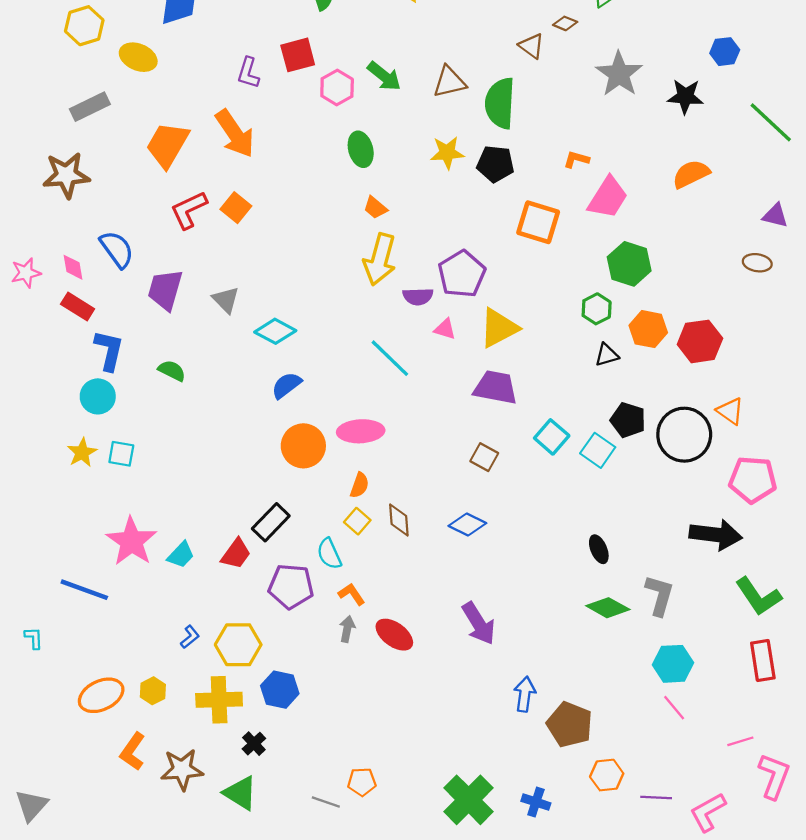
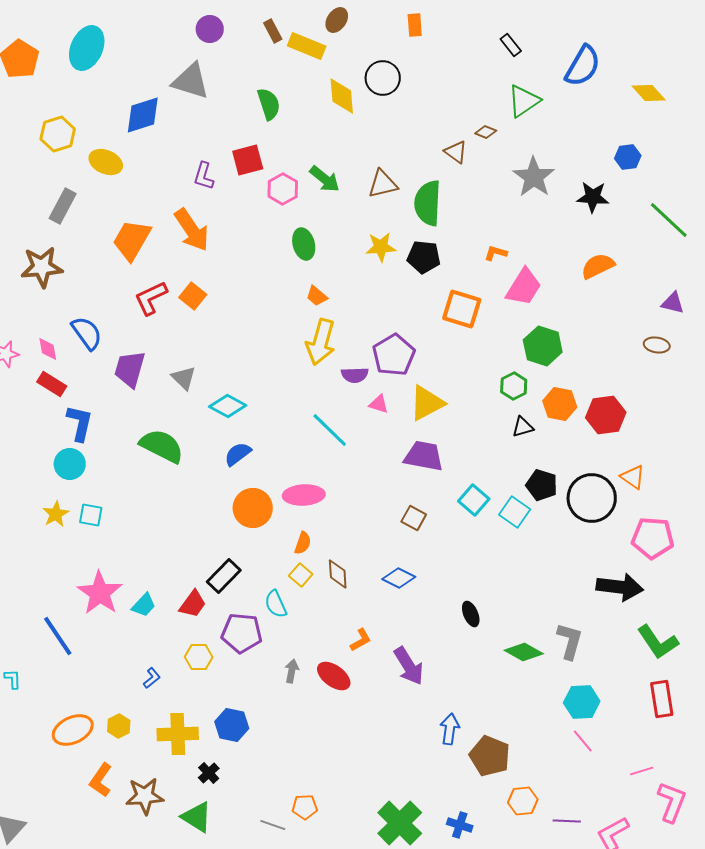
gray rectangle: (90, 107) -> (63, 206), turned -36
green semicircle: (172, 371) -> (162, 446), moved, size x1.8
black ellipse: (599, 549) -> (471, 614), moved
blue line: (84, 590) -> (58, 636), turned 36
orange L-shape: (352, 594) -> (361, 640), moved, turned 95
yellow hexagon: (238, 645) -> (199, 657), moved, size x0.7

